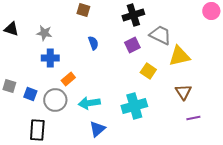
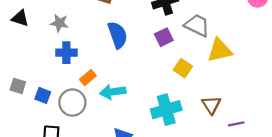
blue semicircle: (93, 43) -> (118, 35), size x1.6
brown triangle: (183, 92) -> (211, 105), moved
cyan arrow: (89, 103) -> (113, 92), moved

